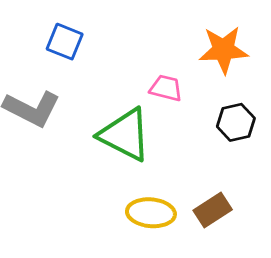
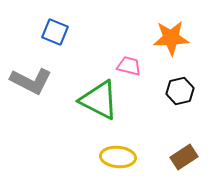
brown rectangle: (213, 210) -> (184, 157), moved

